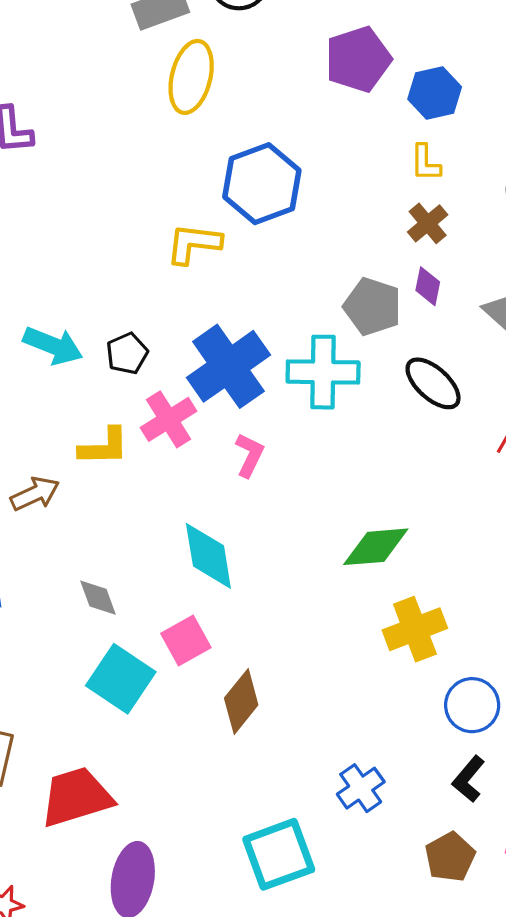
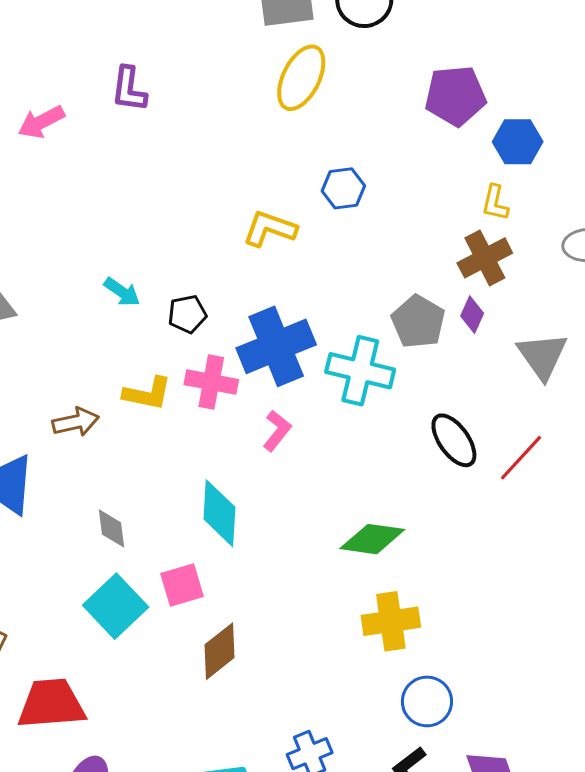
blue hexagon: (262, 184) -> (343, 188), size x0.6
brown cross: (428, 223) -> (485, 258), size x1.4
cyan arrow: (53, 345) -> (122, 292), size x0.7
black ellipse: (433, 383) -> (454, 440), moved
pink cross: (169, 419) -> (211, 382), turned 30

